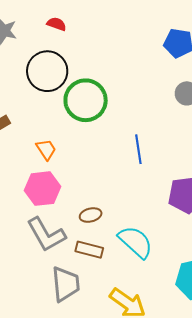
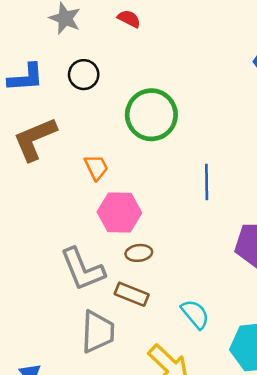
black circle: (47, 71) -> (84, 75), moved, size x0.6
pink hexagon: (43, 189) -> (119, 212), moved
cyan semicircle: (136, 242) -> (195, 314), moved, size x0.7

